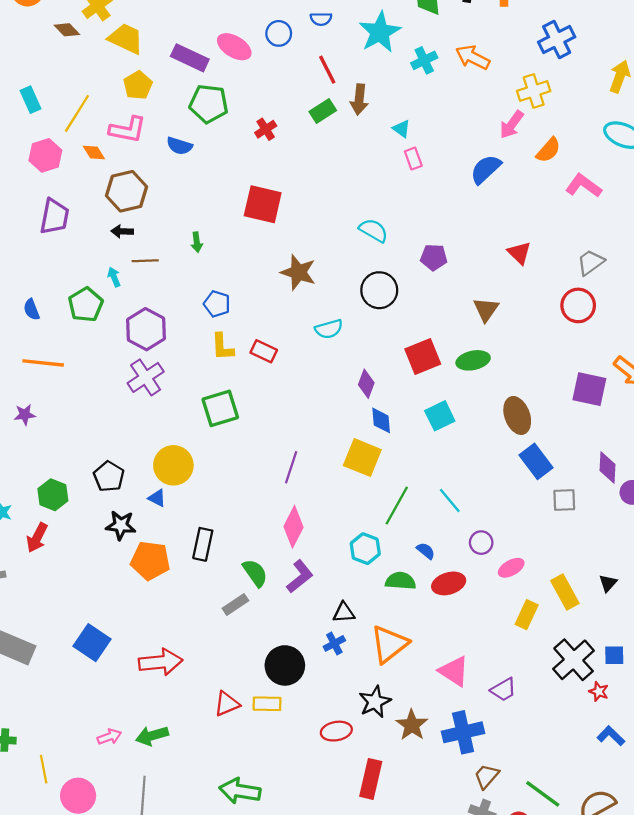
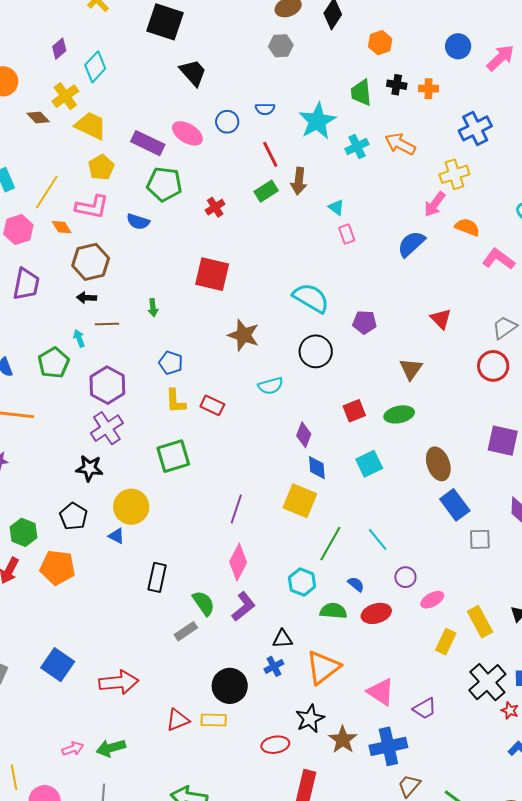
orange semicircle: (548, 150) -> (467, 227), turned -110
cyan semicircle: (374, 230) -> (311, 298), size x1.4
red square: (423, 357) -> (354, 411), size x0.7
black star: (121, 525) -> (89, 468), moved
orange pentagon: (150, 561) -> (57, 567), moved

